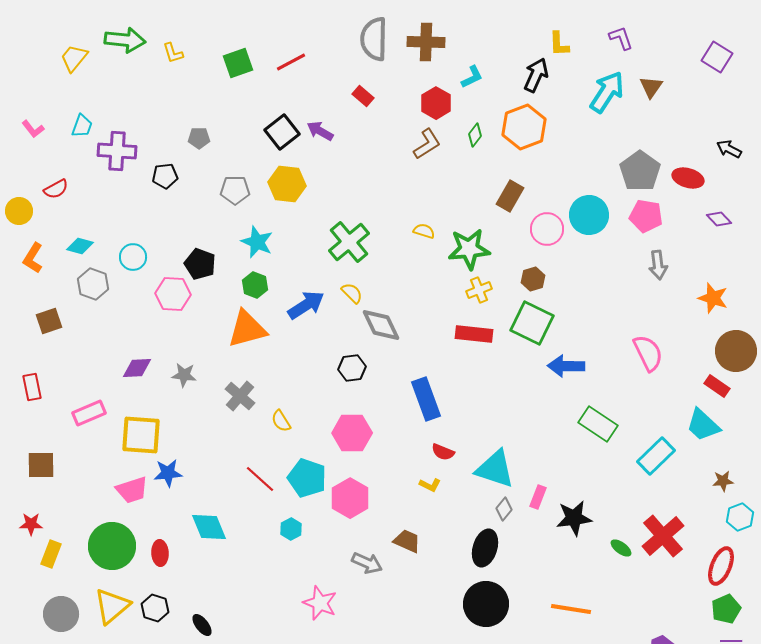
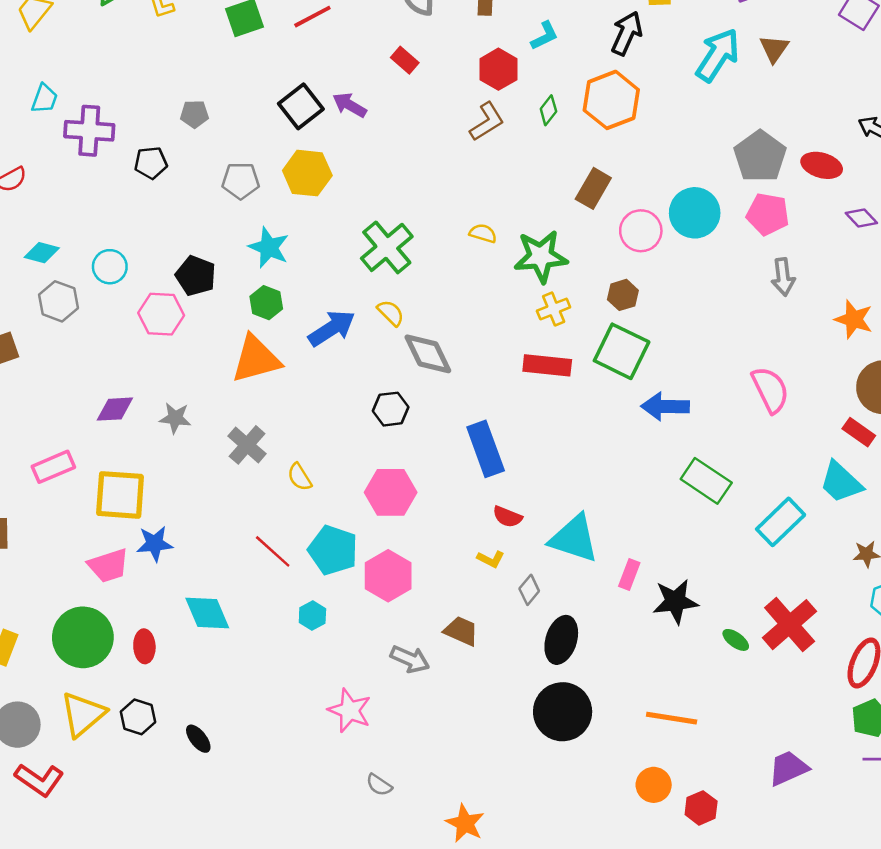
gray diamond: (504, 509) -> (529, 590), moved

